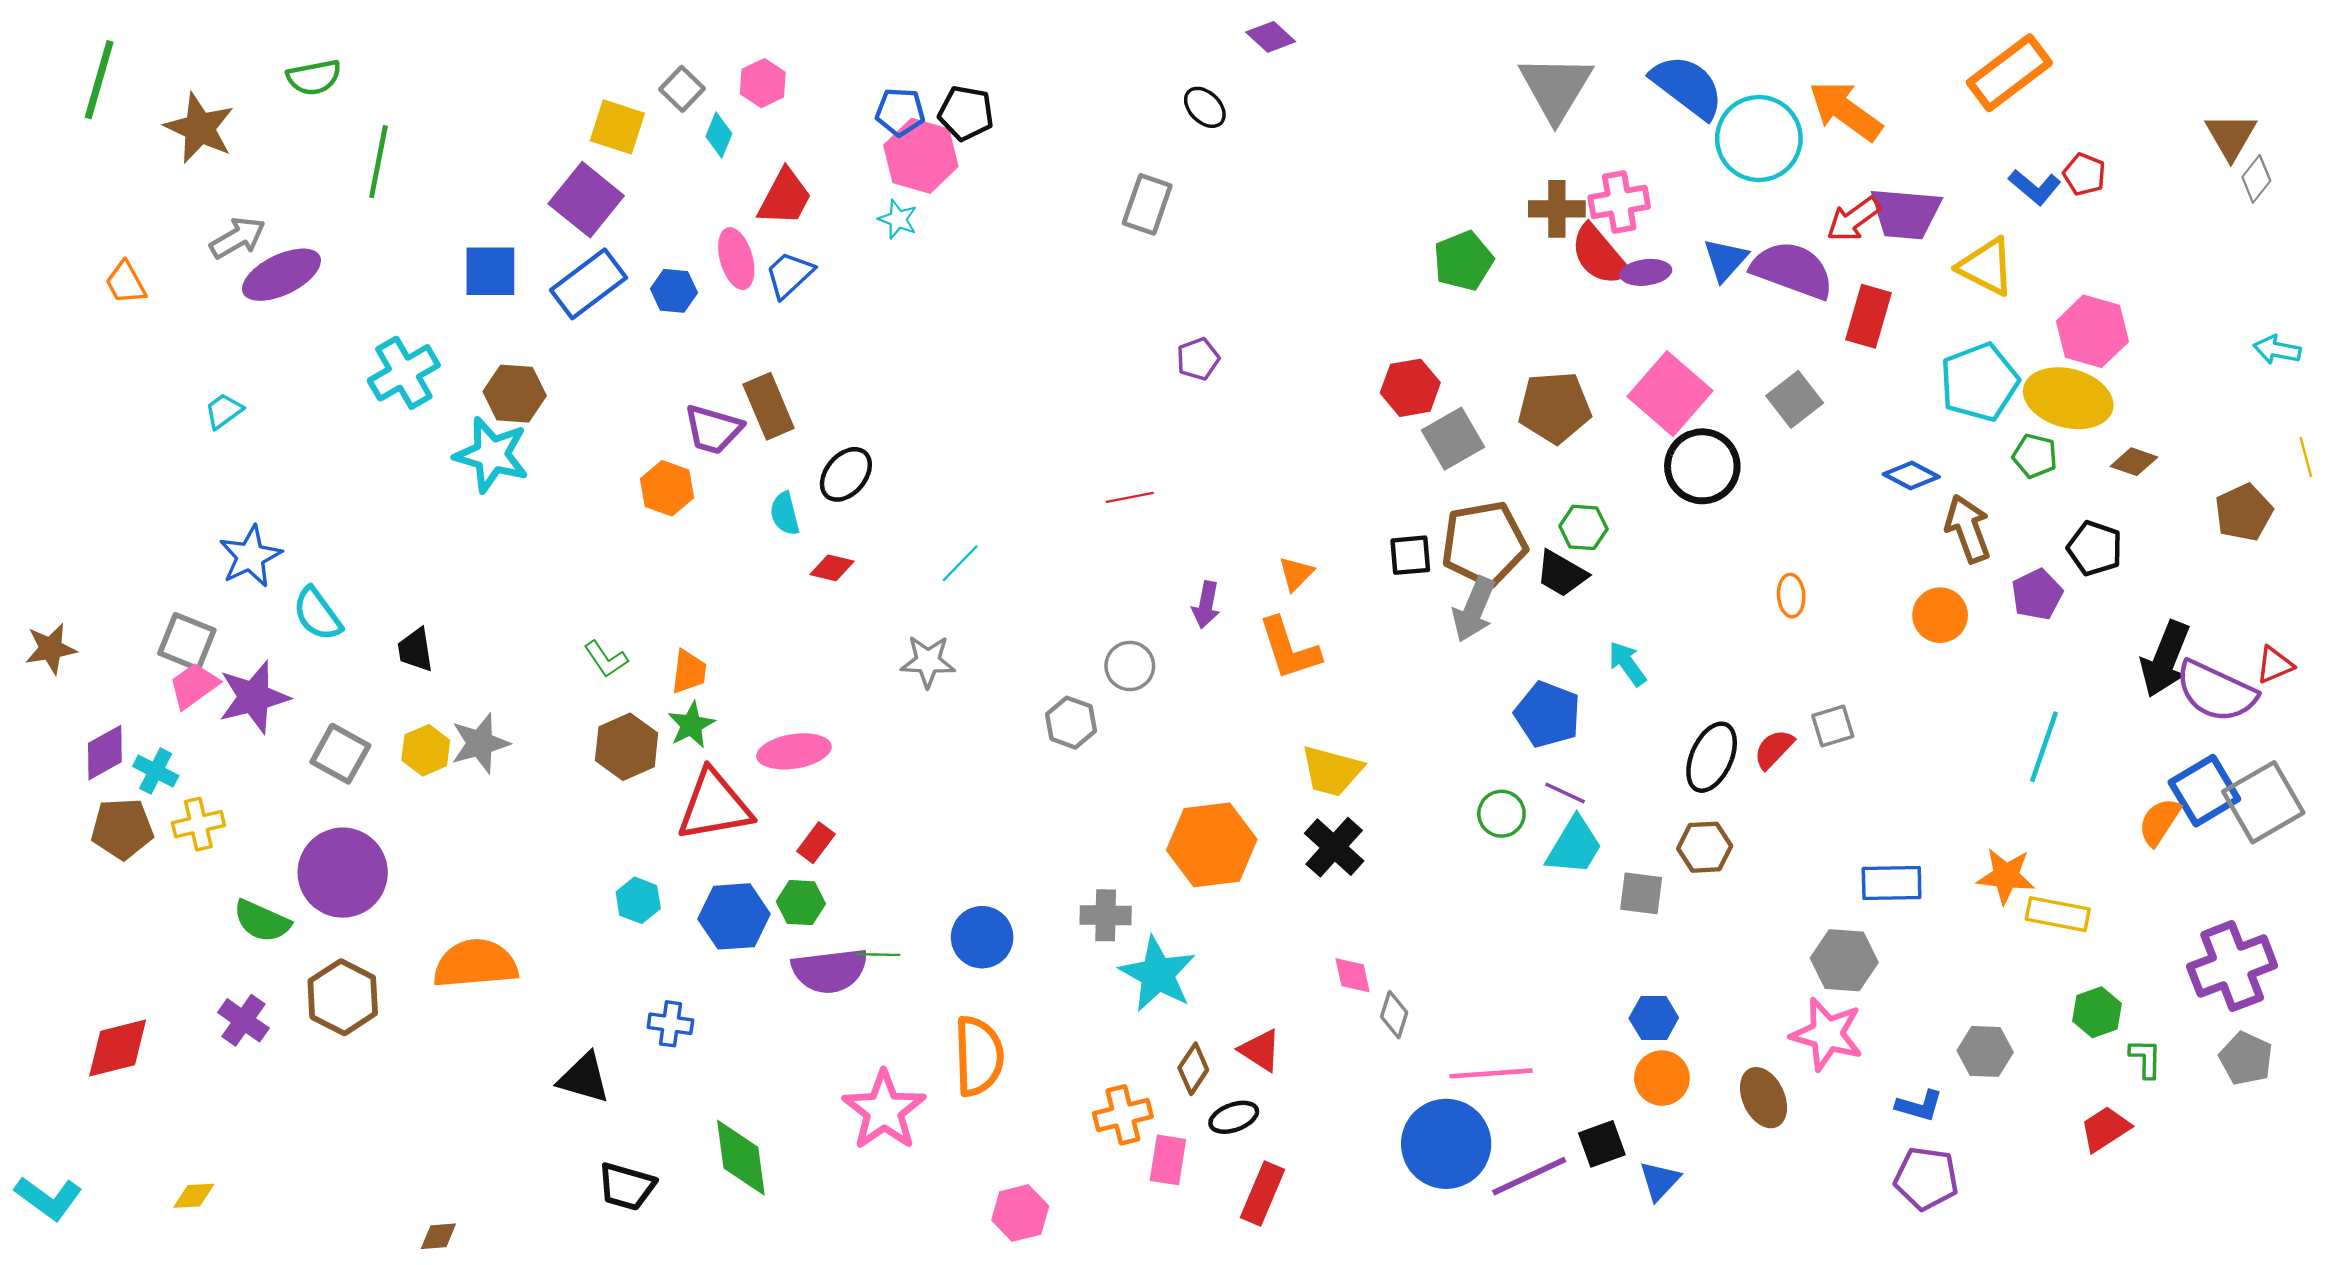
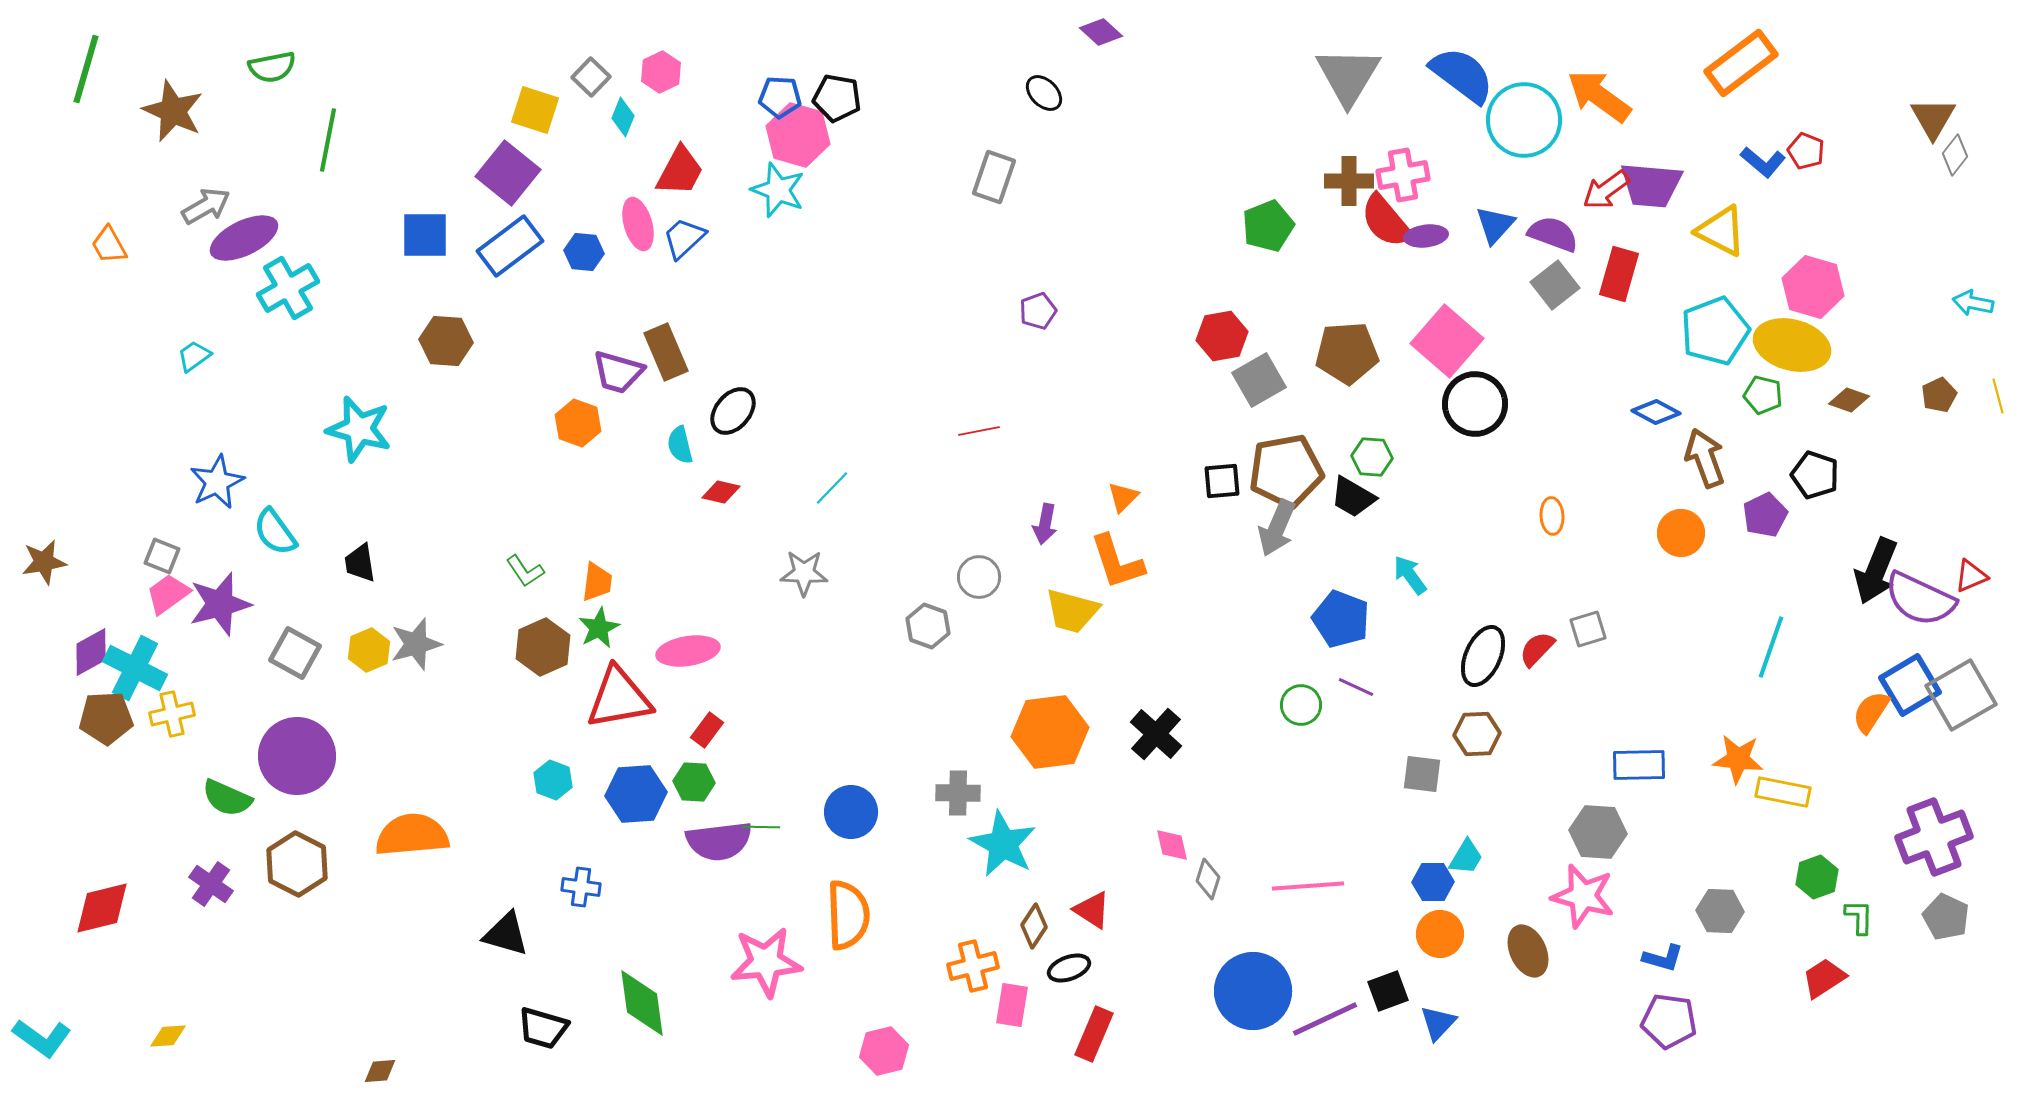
cyan star: (898, 219) -> (778, 190), size x1.6
purple semicircle: (1792, 270) -> (1553, 234), size x0.7
cyan cross: (404, 373) -> (288, 288), moved
gray square: (1795, 399) -> (1555, 285), moved
cyan star: (492, 455) -> (359, 429), moved
brown pentagon: (2244, 512) -> (1939, 395), moved, size x0.7
gray square: (187, 642) -> (162, 556), size x0.7
cyan cross: (156, 771) -> (135, 668), size x1.6
yellow trapezoid: (1332, 771) -> (1072, 611), moved
cyan trapezoid: (1574, 846) -> (1466, 857), moved, size x0.7
pink line: (1491, 1073) -> (1308, 886), moved
pink star: (884, 1110) -> (766, 962), turned 30

